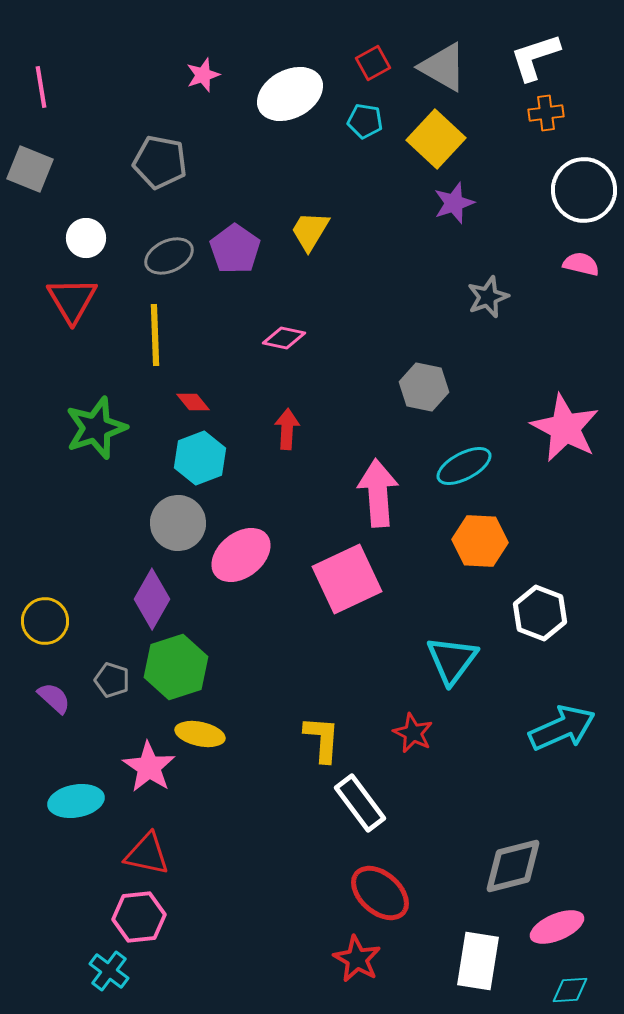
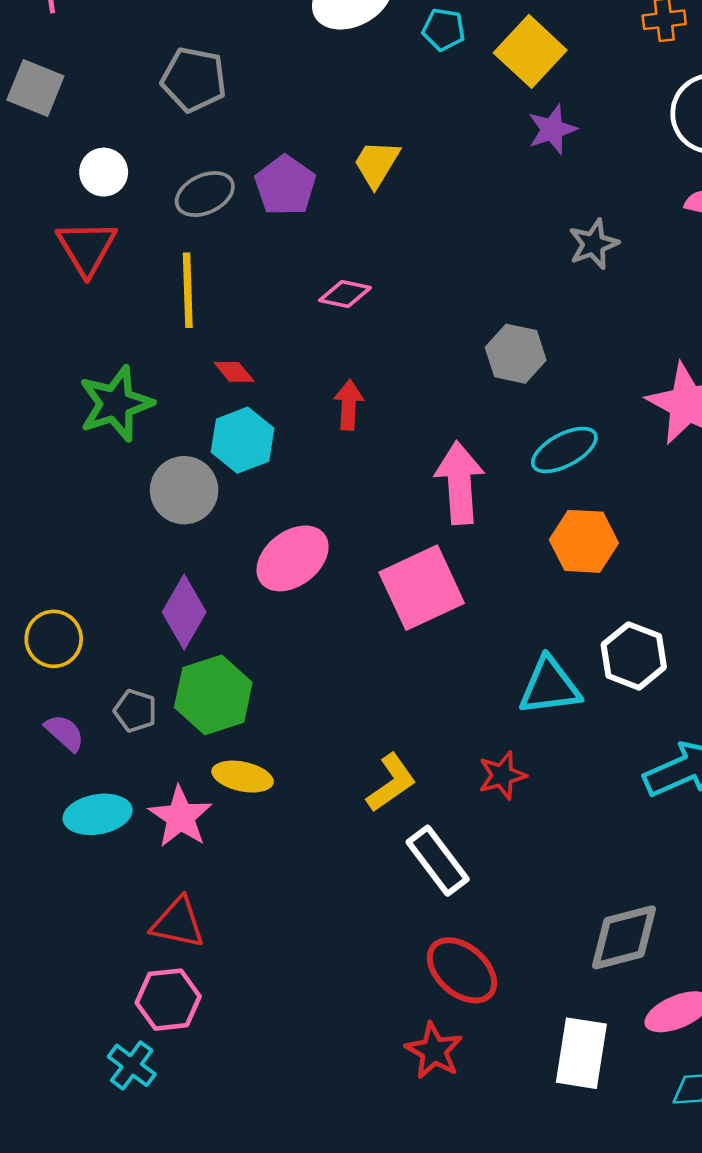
gray circle: (178, 523) -> (184, 490), moved
white hexagon: (540, 613) -> (634, 656), moved
cyan triangle: (452, 660) -> (550, 686), turned 46
red star: (413, 733) -> (502, 775), turned 30
yellow L-shape: (322, 739) -> (391, 783), turned 51
cyan ellipse: (76, 801) -> (98, 814), moved

